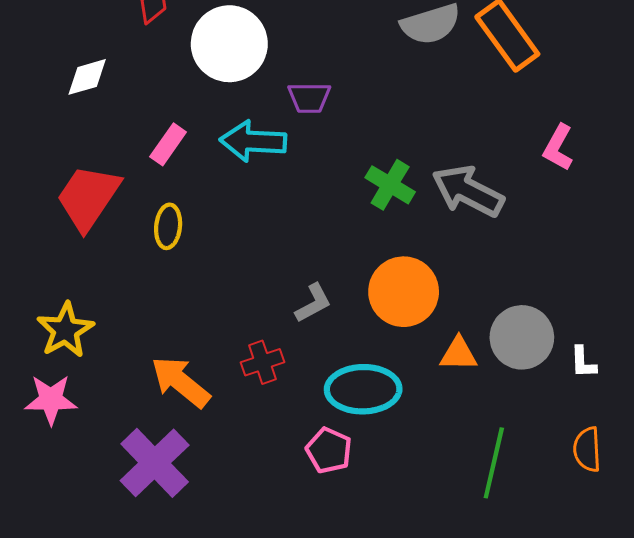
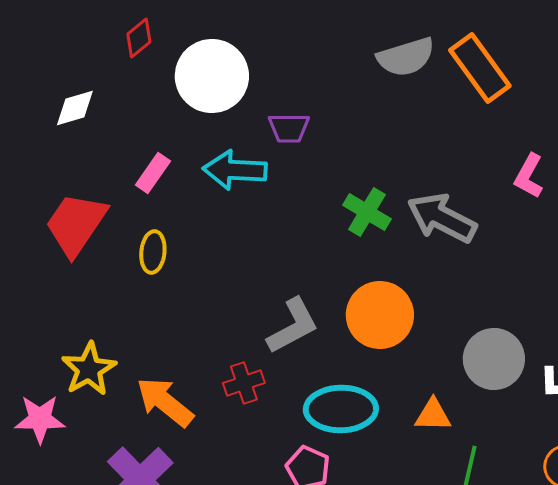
gray L-shape: (313, 303) -> (293, 326), size x1.5
yellow star: (65, 330) -> (89, 369), moved
orange triangle: (459, 354) -> (433, 415), moved

